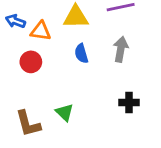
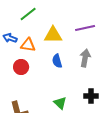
green triangle: (65, 112) -> (60, 103), moved

